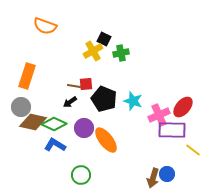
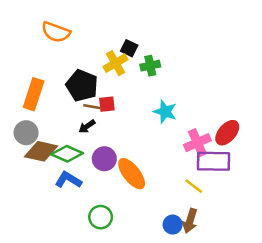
black pentagon: (104, 99) -> (82, 85), moved
cyan star: (133, 101) -> (165, 112), moved
yellow line: (193, 150) -> (194, 186), moved
blue circle: (167, 174) -> (173, 225), moved

